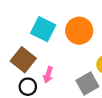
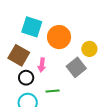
orange circle: (79, 31) -> (59, 37), moved

